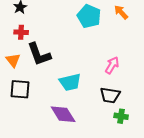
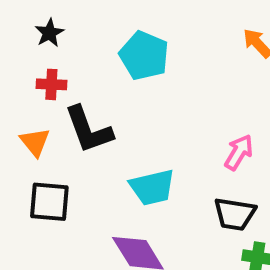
cyan pentagon: (89, 16) -> (144, 56), moved

